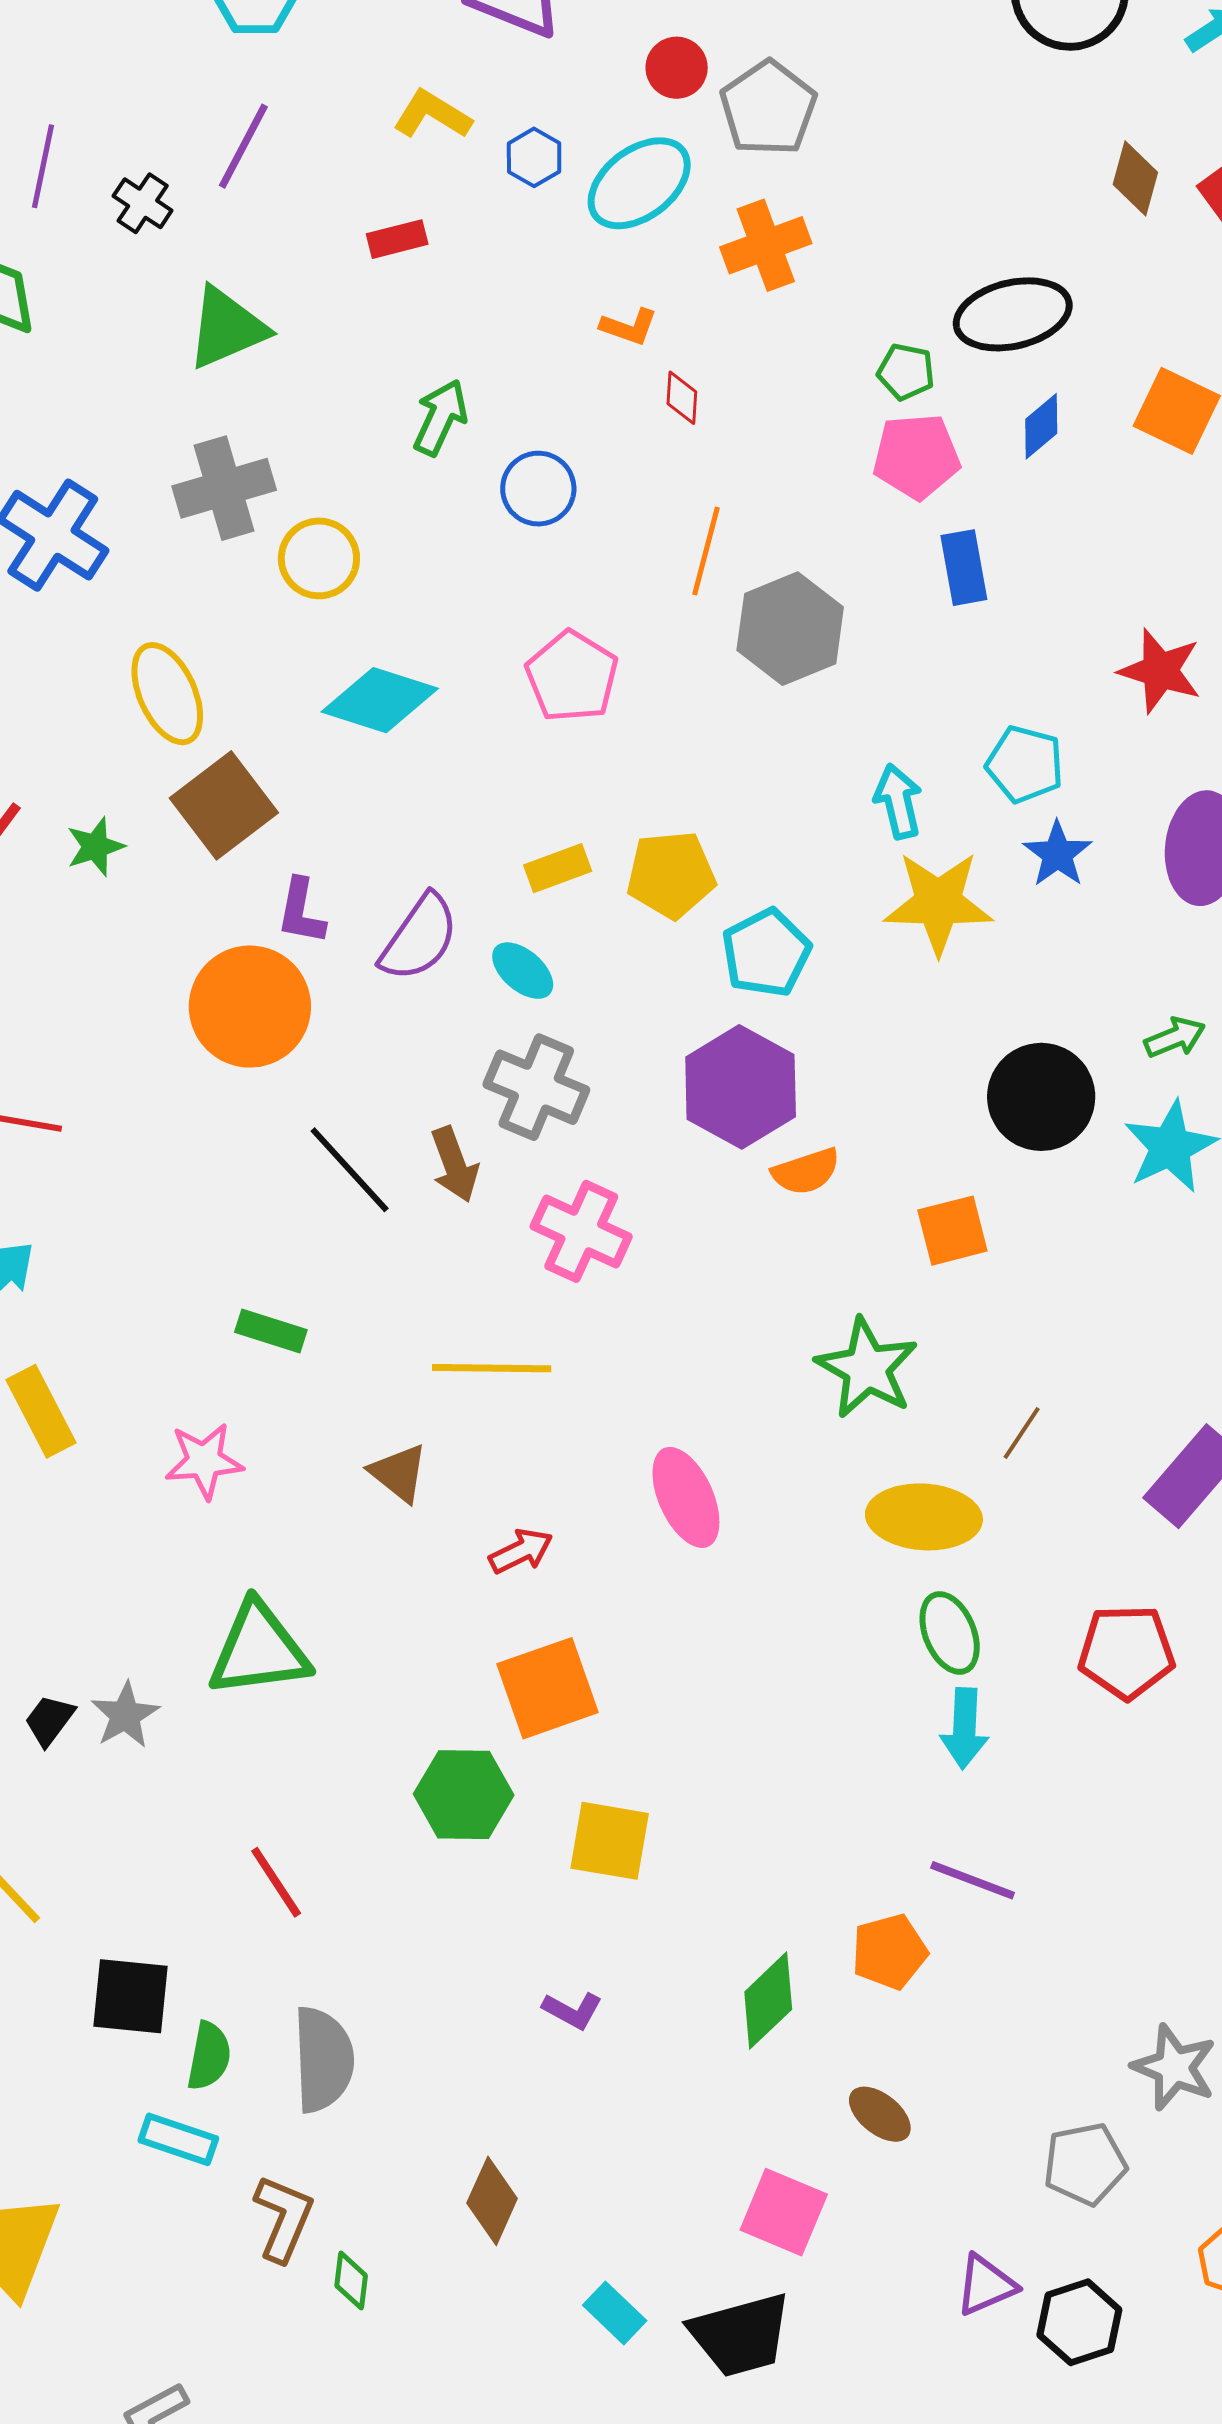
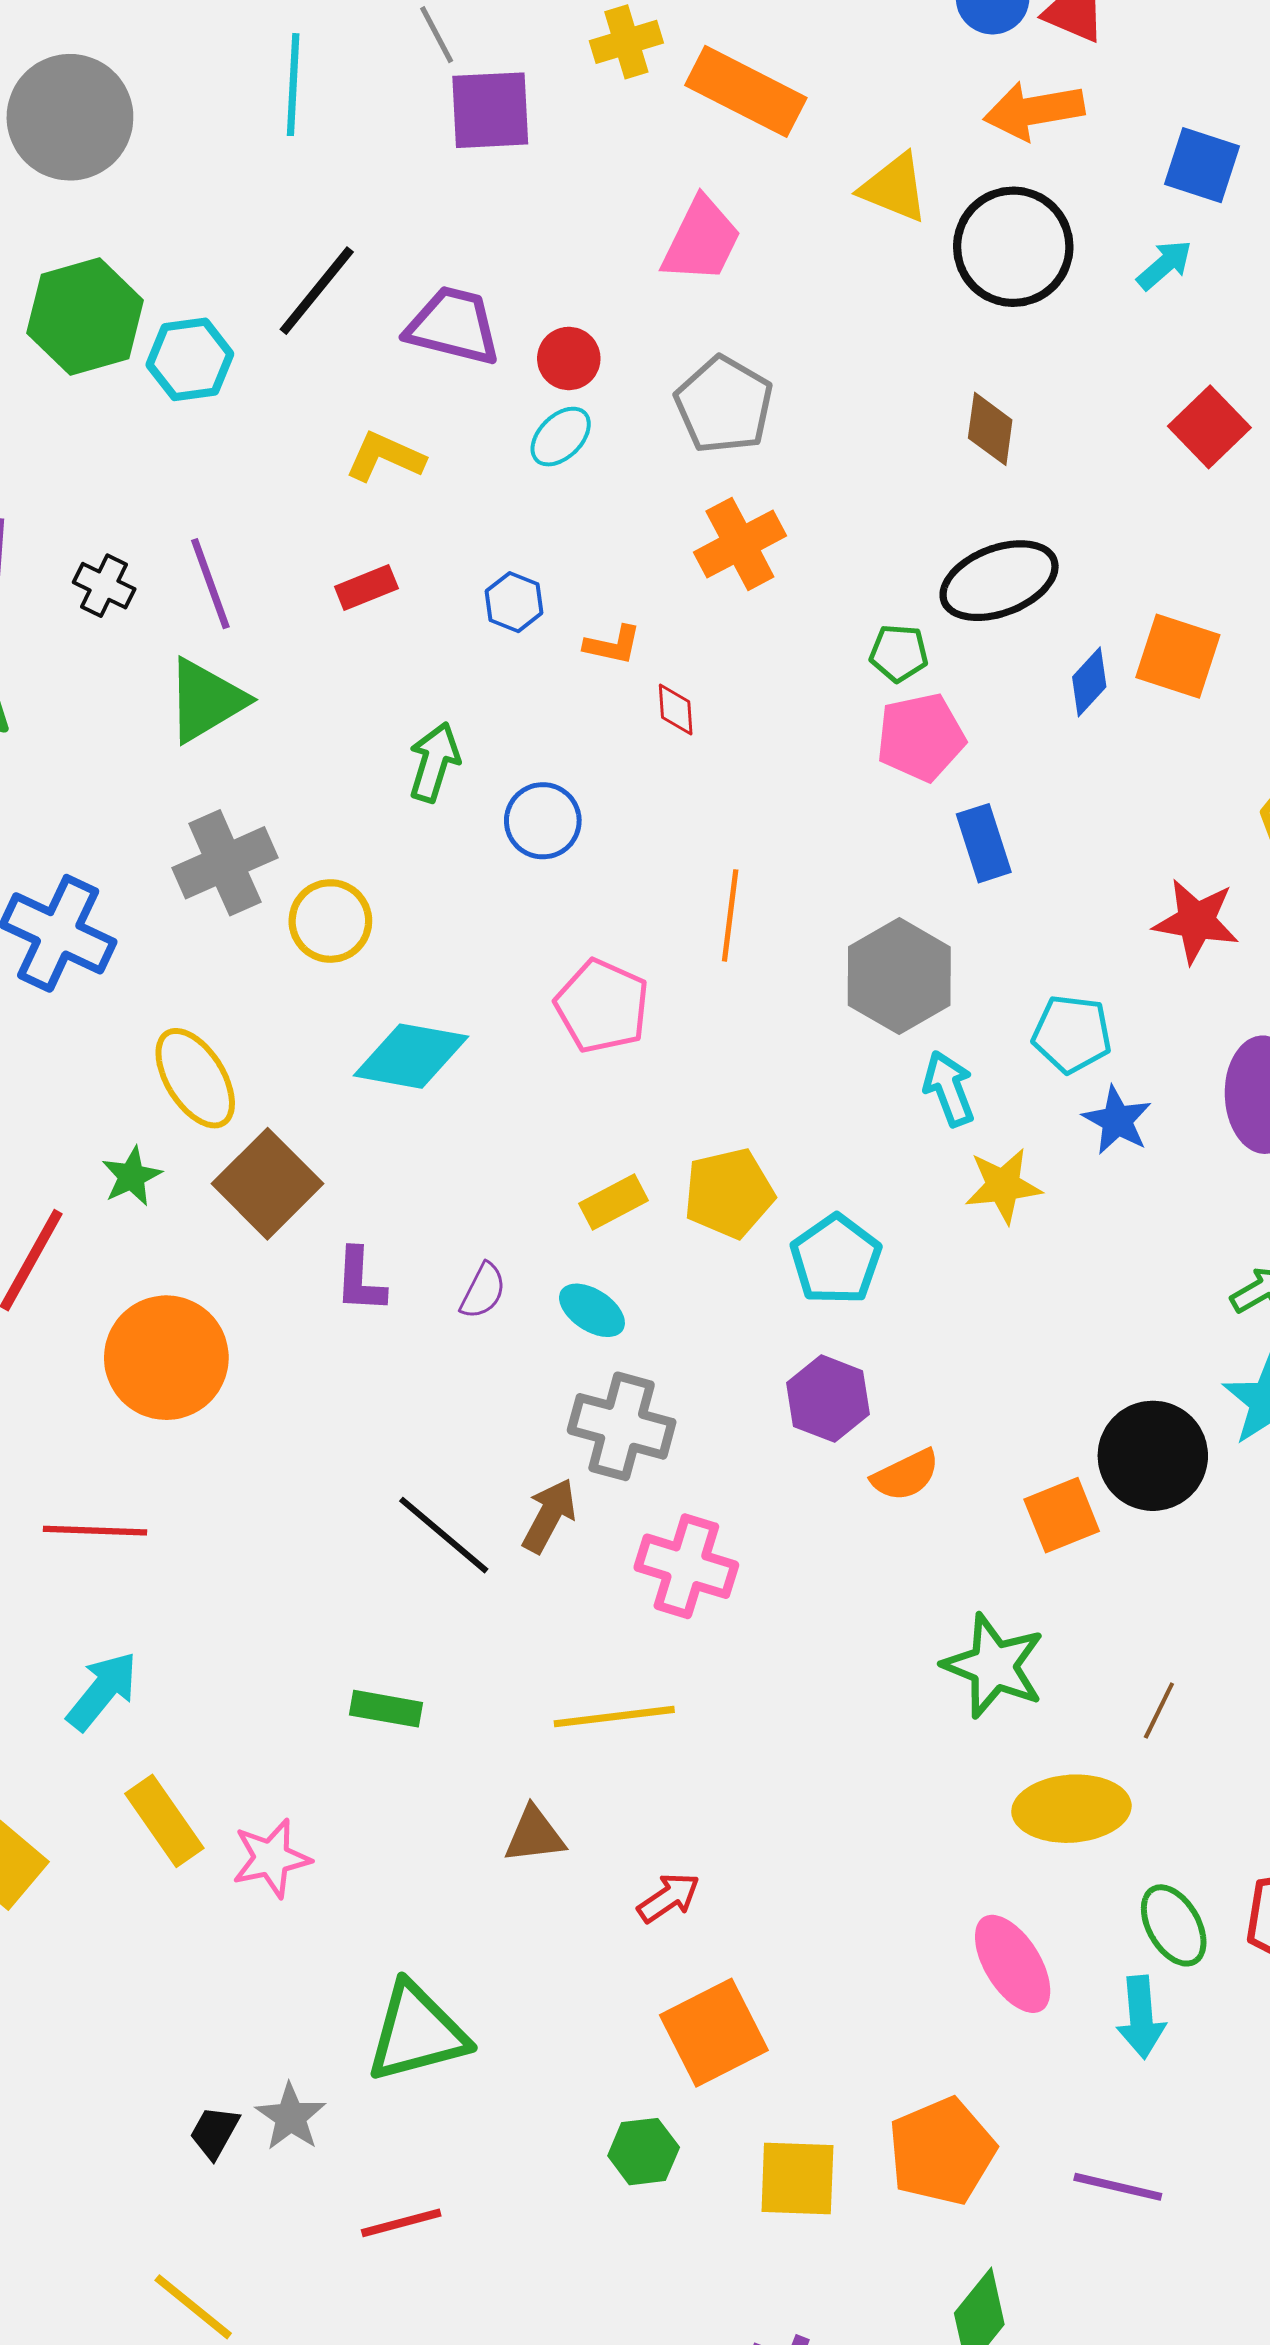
red circle: (677, 68) -> (569, 358), moved
purple line: (243, 146) -> (210, 584), moved, turned -40
blue hexagon: (534, 157) -> (514, 602), moved
brown diamond: (1135, 178) -> (990, 429), moved
cyan ellipse: (639, 183) -> (561, 437), moved, size x0.6
blue diamond: (1041, 426) -> (1089, 682), moved
orange line: (706, 551) -> (730, 915), moved
gray hexagon: (790, 629) -> (899, 976), moved
green star: (95, 847) -> (132, 1176), moved
yellow star: (938, 903) -> (1003, 1186), size x0.7
purple semicircle: (419, 938) -> (483, 1291), size x0.6
orange circle: (250, 1007) -> (166, 1358), moved
purple hexagon: (741, 1087) -> (828, 1399), size x0.7
black circle: (1041, 1097) -> (1153, 1456), moved
brown arrow: (454, 1164) -> (549, 1516), turned -124
pink star: (204, 1461) -> (271, 1858), moved
brown triangle: (399, 1473) -> (534, 1835), turned -38
pink ellipse: (686, 1497) -> (1013, 1964), moved
green ellipse: (950, 1633) -> (1174, 1925), moved
green hexagon: (464, 1795) -> (644, 2152), size x0.7
purple line: (973, 1880) -> (1118, 2187), moved
red line: (276, 1882) -> (401, 2223), moved, turned -64
orange pentagon: (889, 1952) -> (942, 2151), moved, size x1.4

